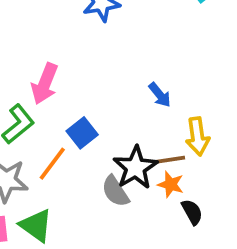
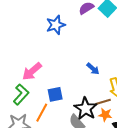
pink arrow: (45, 84) -> (32, 71), turned 35
blue square: (82, 133) -> (55, 94), turned 35

